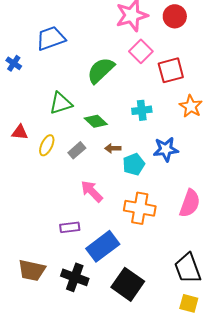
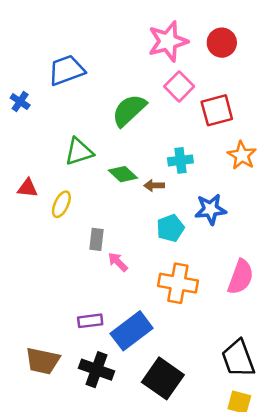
brown arrow: (113, 148) -> (154, 185), moved
gray rectangle: (77, 150) -> (96, 239), moved, turned -42
pink arrow: (92, 191) -> (118, 262), size x0.7
purple rectangle: (70, 227) -> (90, 321), moved

